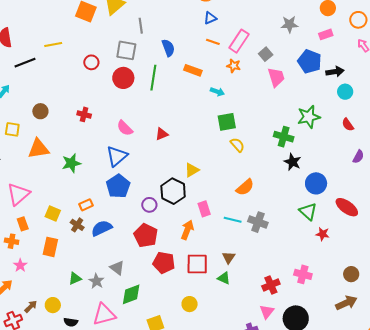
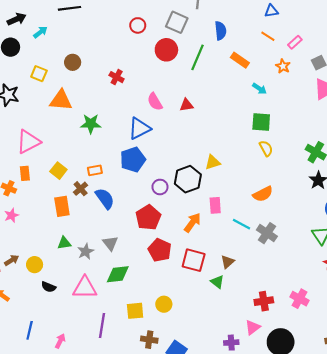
pink rectangle: (239, 41) -> (295, 42), size x0.6
red triangle: (162, 134) -> (186, 105), moved
blue semicircle: (102, 228) -> (105, 199), turned 65
orange rectangle: (50, 247) -> (62, 206), moved, turned -36
yellow circle: (190, 304) -> (164, 304), moved

